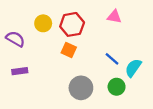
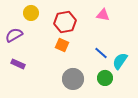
yellow circle: (43, 23) -> (31, 13), moved
purple semicircle: (15, 39) -> (14, 35), turned -60
purple rectangle: (20, 71) -> (18, 64), turned 32

